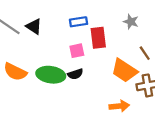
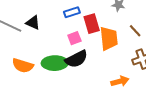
orange trapezoid: (124, 71) -> (109, 38), moved, turned -120
black semicircle: (75, 74) -> (76, 59), size x1.6

